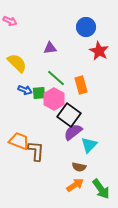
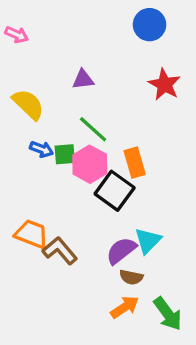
blue circle: (86, 27) -> (150, 25), moved
orange rectangle: (81, 85) -> (135, 163), moved
purple semicircle: (73, 132) -> (121, 251), moved
brown L-shape: (36, 151) -> (60, 251), turned -45

